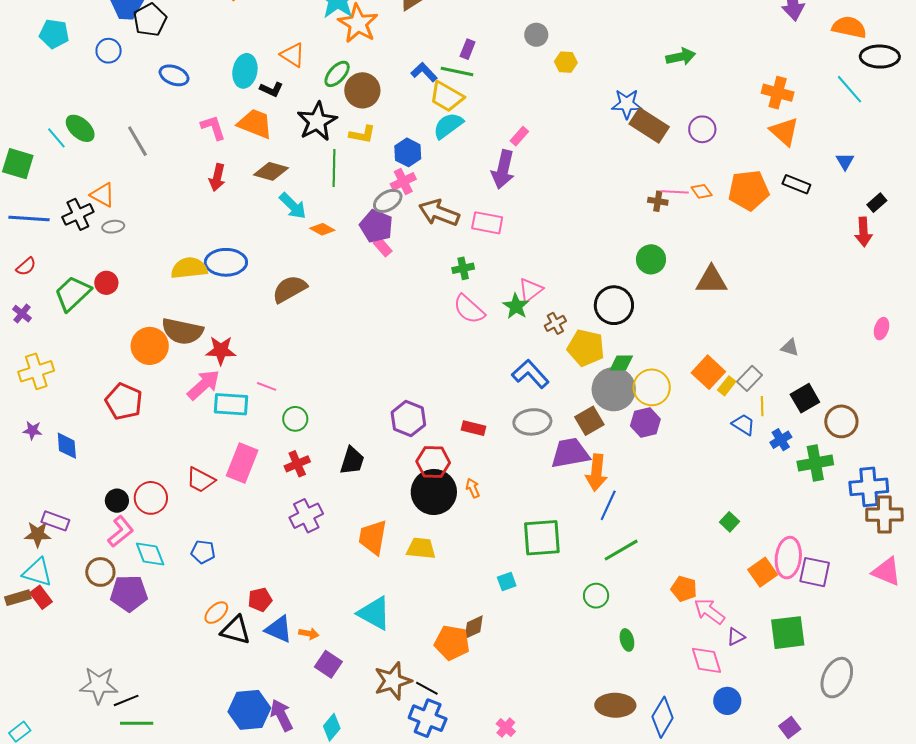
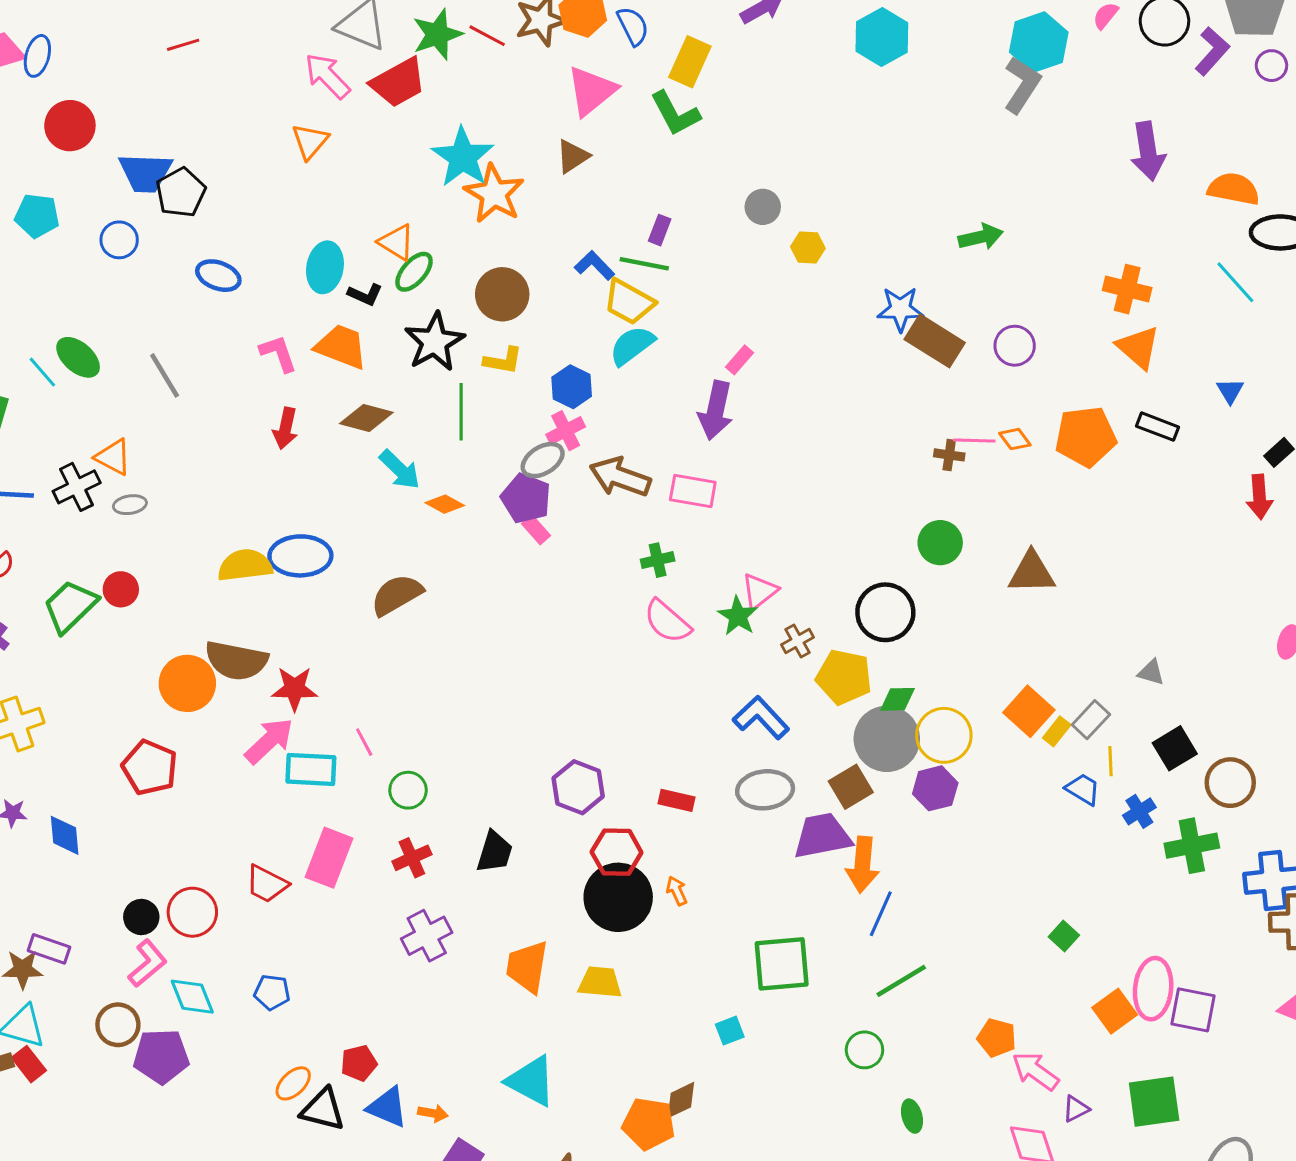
green ellipse: (337, 74) -> (414, 272), moved
pink line: (267, 386) -> (364, 742), turned 42

